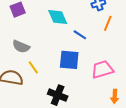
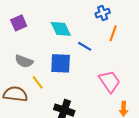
blue square: (69, 60) -> (61, 63), moved
pink trapezoid: (102, 69) -> (110, 81), turned 75

